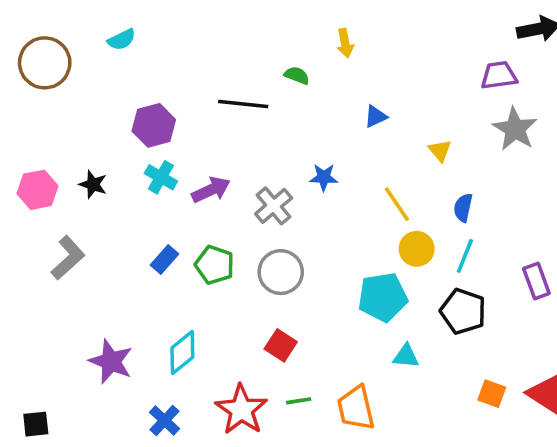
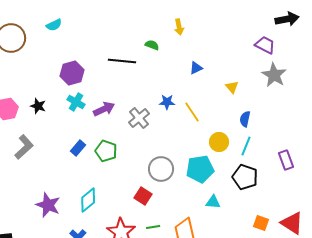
purple trapezoid: (499, 75) -> (265, 45), turned 35
yellow line: (397, 204) -> (192, 112), moved
gray circle: (281, 272) -> (161, 169), moved

